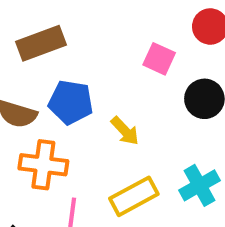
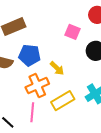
orange cross: (43, 165) -> (37, 86), moved, turned -30

